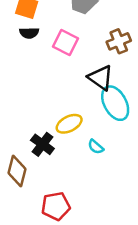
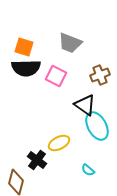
black semicircle: (29, 33) -> (26, 68), size x1.8
cyan semicircle: (96, 147) -> (88, 170), moved

